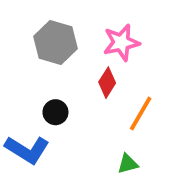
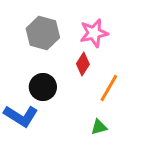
black circle: (55, 112) -> (43, 87), size x1.4

